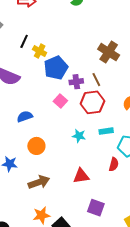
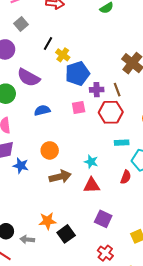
pink square: (60, 101) -> (79, 107), turned 32
blue semicircle: (25, 116) -> (42, 110), moved
cyan star: (79, 136) -> (91, 162), moved
brown arrow: (39, 182) -> (60, 177), moved

